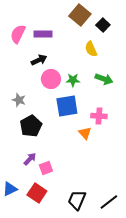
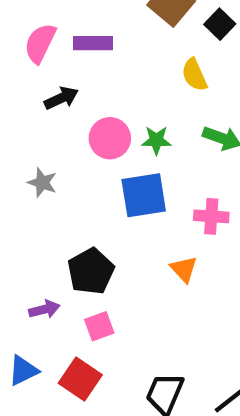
black arrow: (39, 60) -> (61, 98), moved
black pentagon: (31, 126) -> (91, 271), moved
orange triangle: (85, 133) -> (184, 269), moved
purple arrow: (30, 159) -> (44, 309), moved, turned 32

